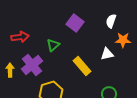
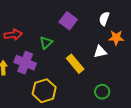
purple cross: (32, 65) -> (25, 63), turned -30

